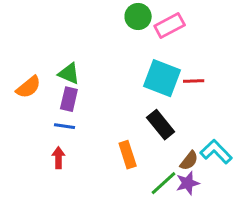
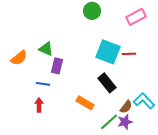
pink rectangle: (170, 26) -> (136, 17), moved
purple rectangle: (69, 99) -> (57, 66), moved
orange rectangle: (128, 155) -> (85, 103), turned -42

